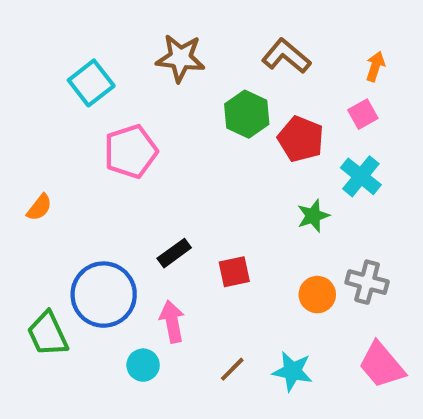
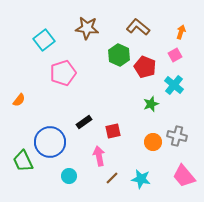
pink arrow: (172, 322) -> (99, 156), moved

